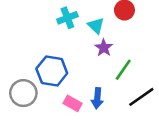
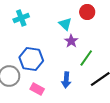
cyan cross: (67, 18) -> (21, 18), moved
pink rectangle: (73, 103) -> (37, 89), moved

